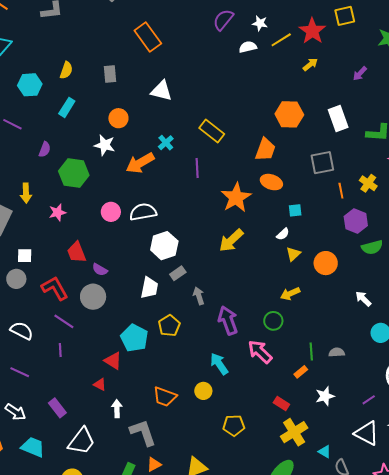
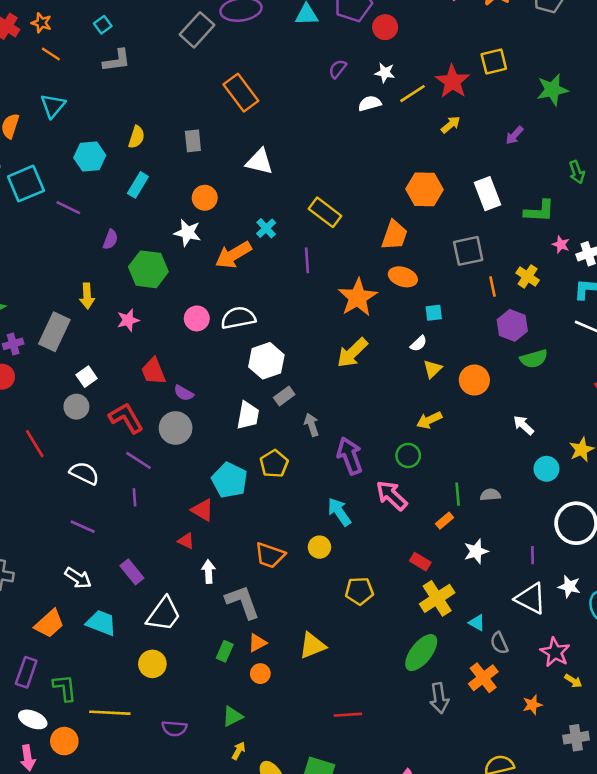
purple semicircle: (223, 20) -> (338, 69), size x0.7
white square: (25, 256) -> (87, 377), turned -35
purple line: (369, 400) -> (532, 555), turned -56

